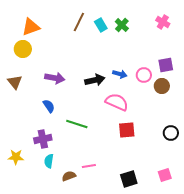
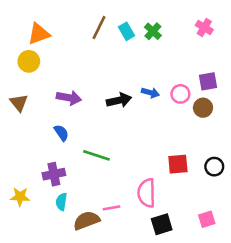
pink semicircle: (117, 102) -> (147, 193), moved, turned -115
red square: (127, 130) -> (178, 164), moved
brown semicircle: (69, 176) -> (86, 220), size x1.5

